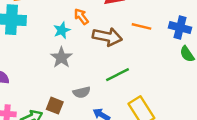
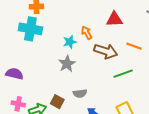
green line: (117, 75) -> (123, 74), moved

